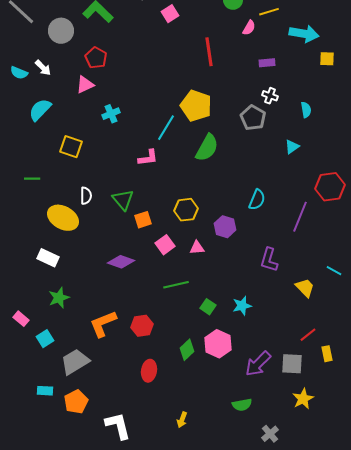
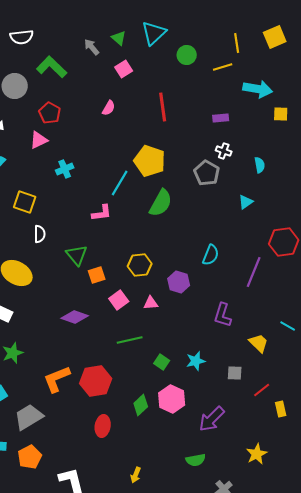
pink semicircle: (249, 28) -> (109, 108), moved
white semicircle: (86, 196) -> (40, 234), moved
red hexagon: (142, 326) -> (96, 381), size x1.4
gray square: (292, 364) -> (235, 373), moved, size x0.7

